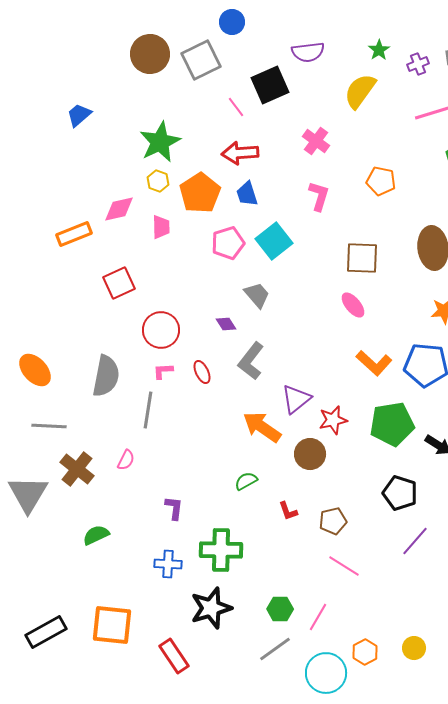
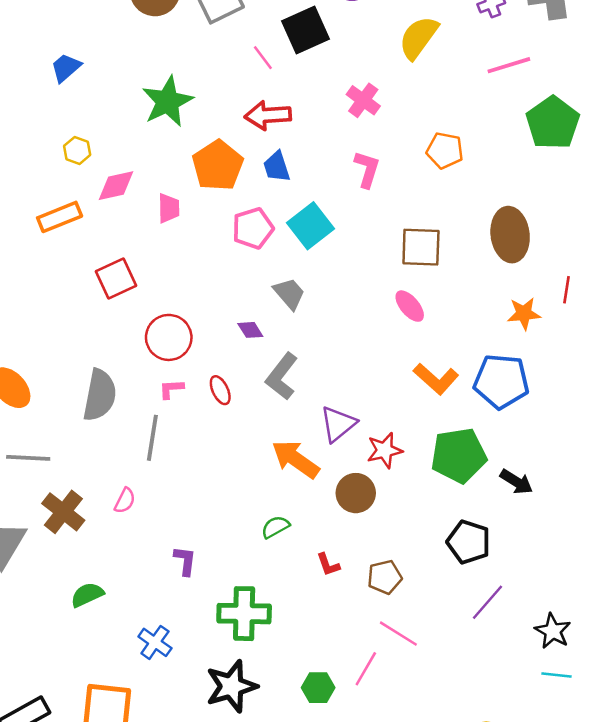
yellow hexagon: (158, 181) -> (77, 150), moved
blue cross: (168, 564) -> (155, 642), moved, turned 32
pink line: (318, 617) -> (366, 669), moved

